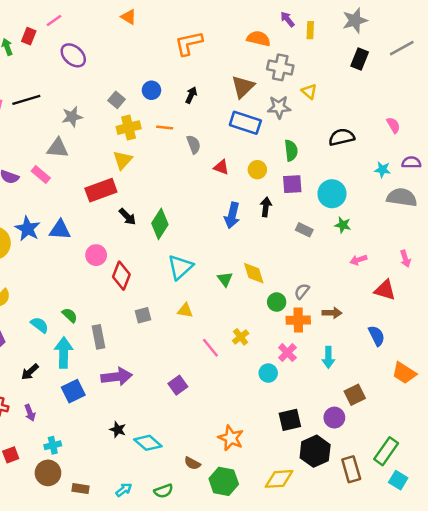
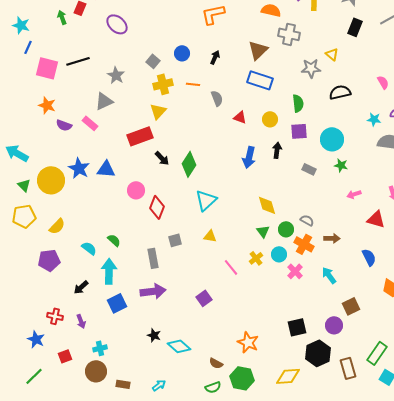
yellow triangle: (309, 91) -> (332, 54), moved
gray star: (279, 107) -> (311, 68), moved
gray star: (72, 117) -> (116, 75), turned -30
gray triangle: (58, 148) -> (104, 101), turned -30
green triangle: (225, 279) -> (263, 231), moved
gray semicircle: (302, 291) -> (307, 220), turned 80
orange cross: (298, 320) -> (304, 244), turned 30
gray rectangle: (99, 337) -> (153, 258), moved
cyan arrow: (328, 357) -> (329, 275), turned 144
cyan circle: (268, 373) -> (279, 254), moved
green semicircle: (163, 491) -> (213, 387), moved

